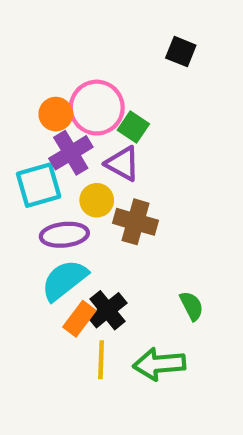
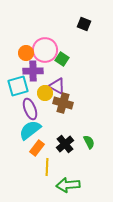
purple cross: (71, 153) -> (33, 71), turned 30
purple triangle: (123, 164) -> (57, 86), moved
purple ellipse: (64, 235) -> (30, 109), turned 75
black cross: (107, 310) -> (65, 144), moved
green arrow: (159, 364) -> (68, 185), moved

